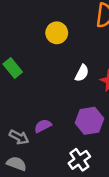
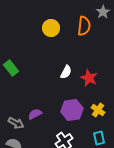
yellow circle: (57, 33) -> (51, 28), moved

